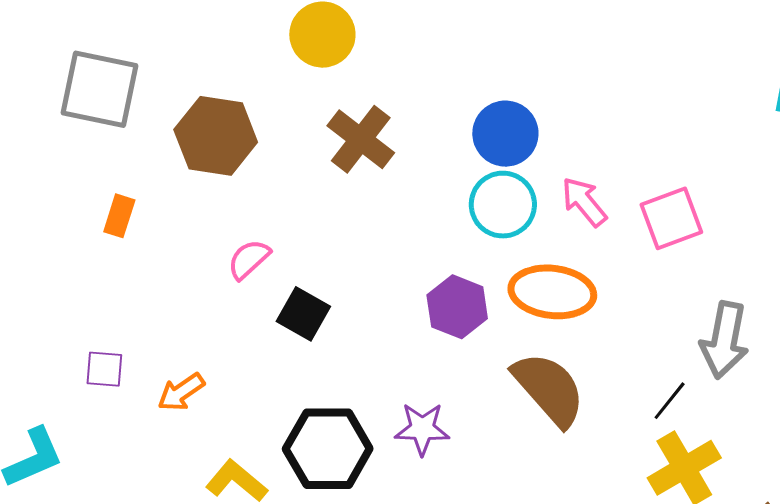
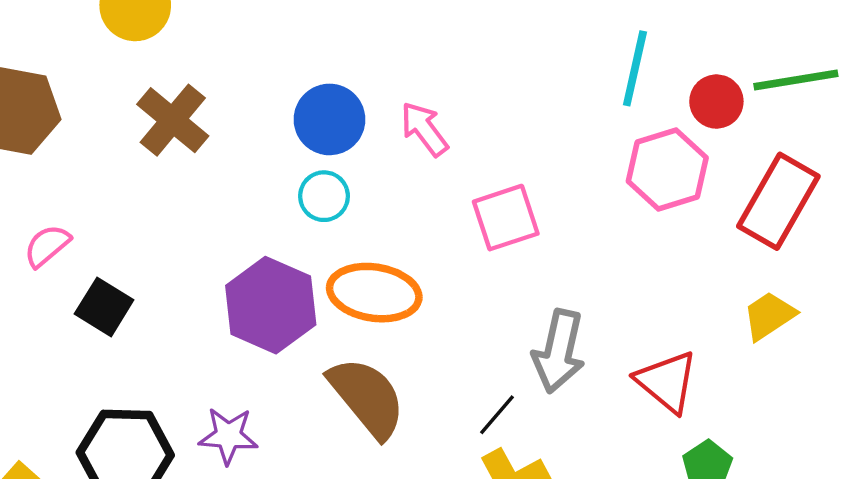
pink arrow: (584, 202) -> (424, 129), moved
cyan circle: (503, 205) -> (324, 196), size x0.7
purple hexagon: (457, 307) -> (271, 305), size x1.4

